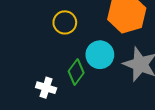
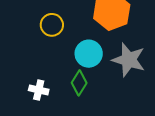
green diamond: (76, 72) -> (79, 83), moved

